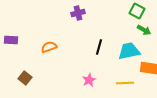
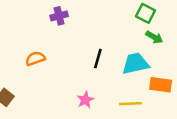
purple cross: (78, 13) -> (59, 16), moved

